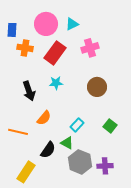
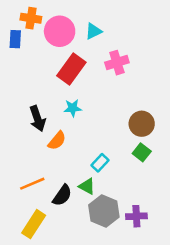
orange cross: (25, 48) -> (31, 18), moved
brown circle: (97, 87) -> (142, 124), moved
orange semicircle: (44, 118) -> (57, 141), moved
green square: (110, 126) -> (142, 152), moved
orange line: (18, 132) -> (32, 184), moved, turned -36

